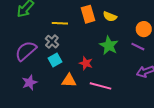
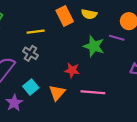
purple line: (138, 47) -> (117, 38), moved
cyan square: (55, 60) -> (31, 87), moved
orange triangle: (69, 81) -> (57, 93), turned -42

